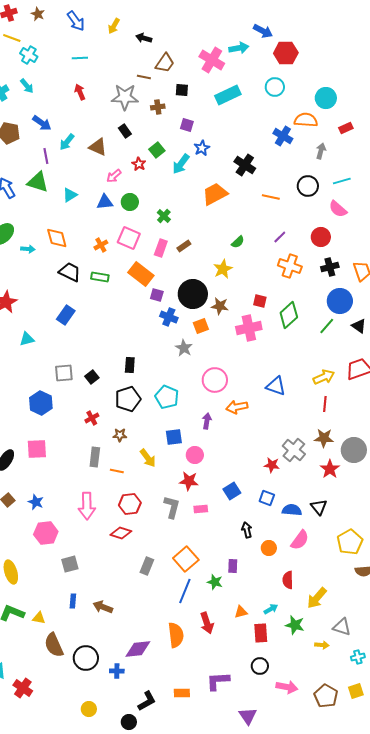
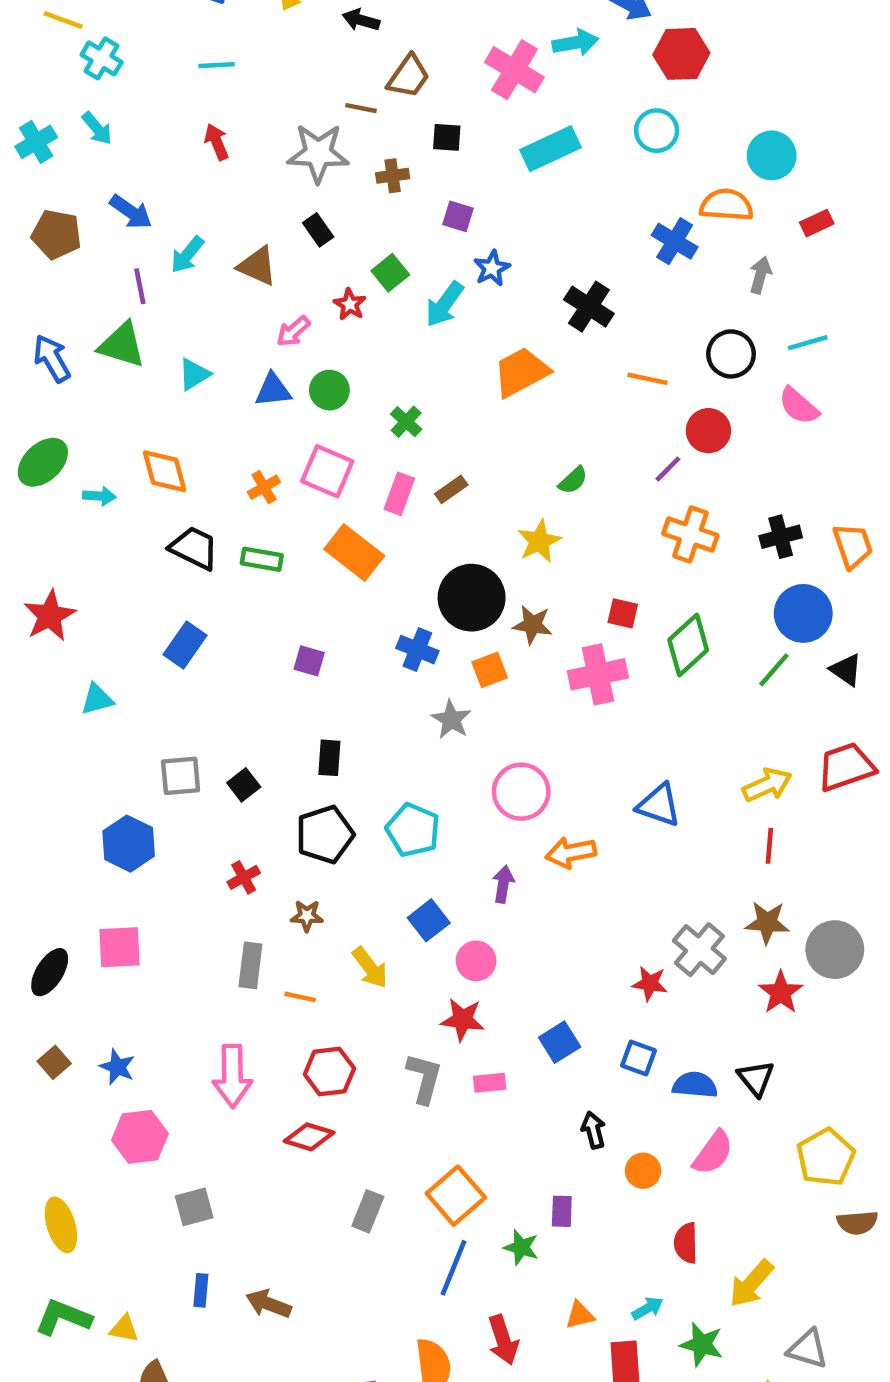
red circle: (321, 237) -> (708, 431), moved
purple square: (157, 295) -> (309, 661), moved
blue square: (174, 437) -> (429, 920), turned -30

